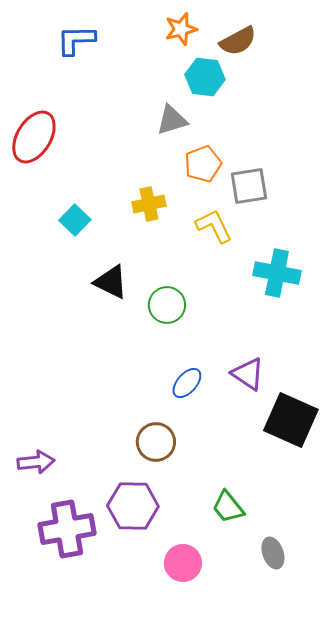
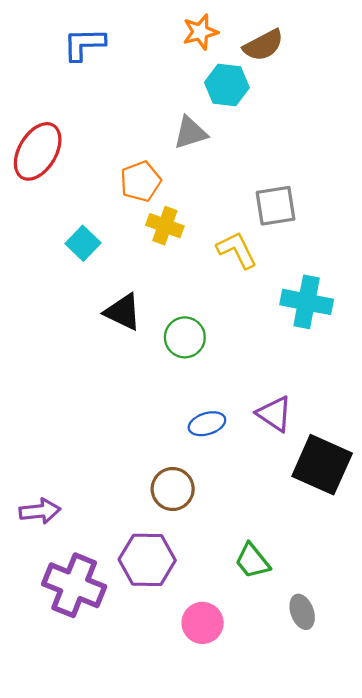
orange pentagon: (203, 164) -> (141, 181), moved
yellow cross: (149, 204) -> (165, 226), turned 32
blue ellipse: (187, 383) -> (207, 424), turned 32
purple cross: (67, 529) -> (74, 585), turned 32

